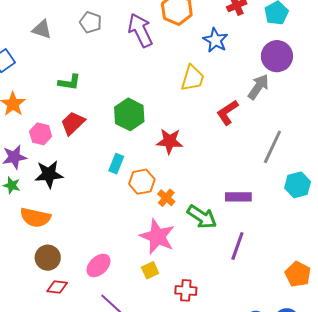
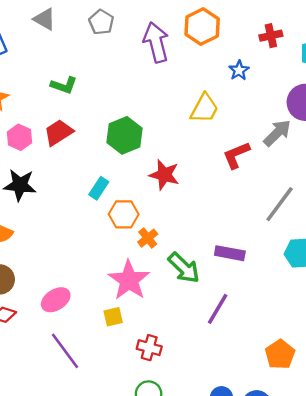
blue star: (215, 40) -> (239, 70), size x0.7

